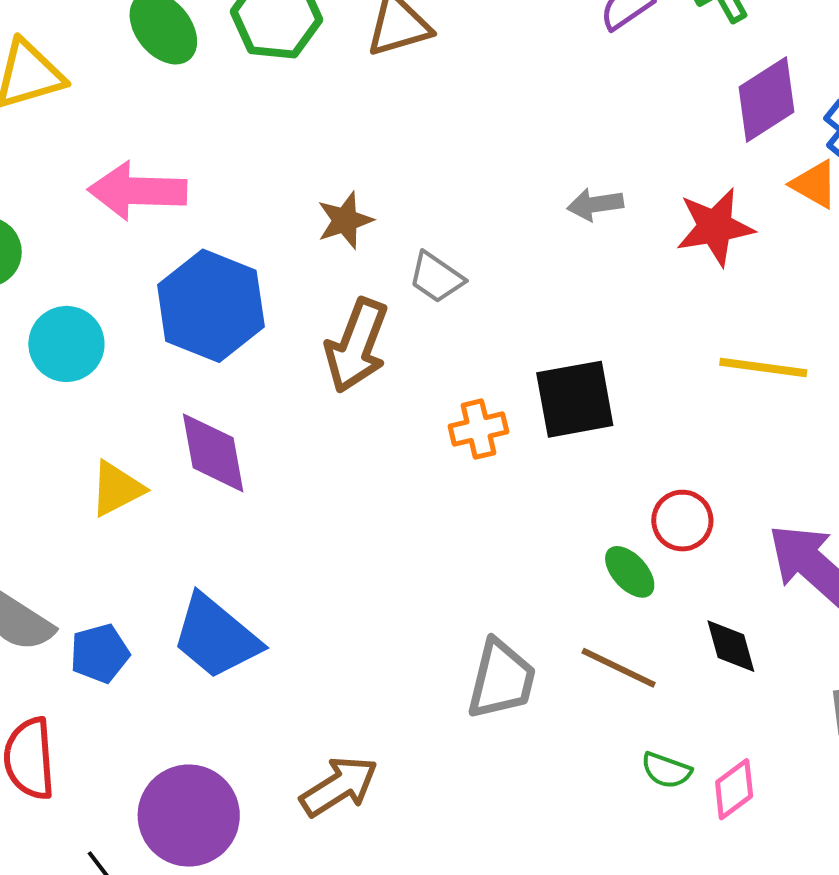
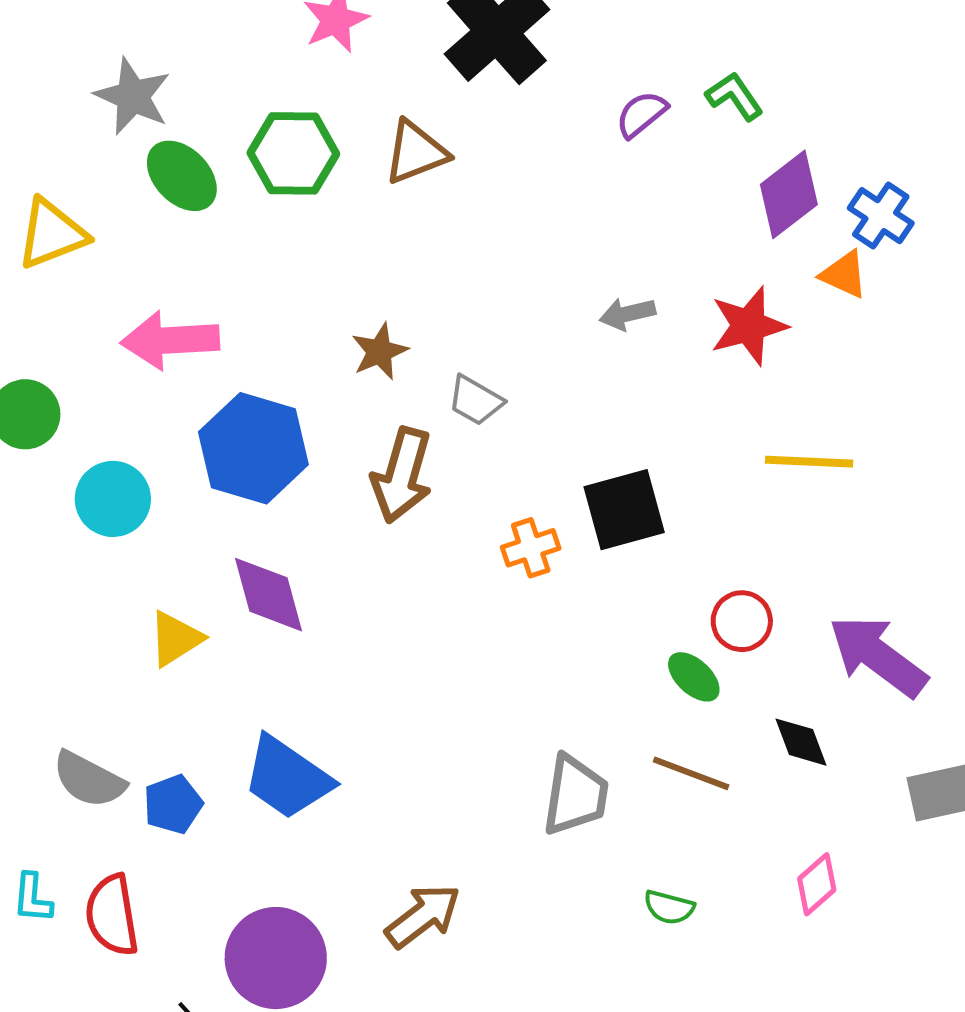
green semicircle: (666, 770) -> (669, 907), moved

